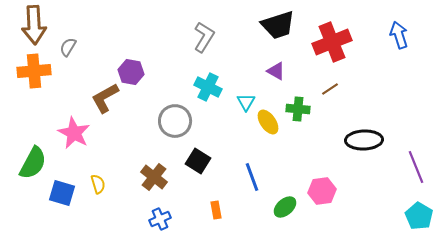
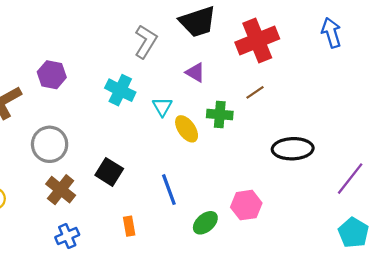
gray L-shape: (204, 37) -> (146, 42), moved
purple hexagon: (131, 72) -> (52, 75), moved
gray circle: (175, 121) -> (50, 144), moved
purple line: (416, 167) -> (350, 179), turned 60

